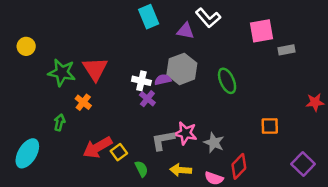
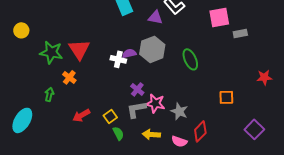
purple semicircle: (163, 80) -> (129, 53), moved
purple cross: (147, 99) -> (137, 89), moved
red arrow: (97, 147) -> (81, 115), size x0.7
yellow square: (119, 152) -> (110, 116), moved

